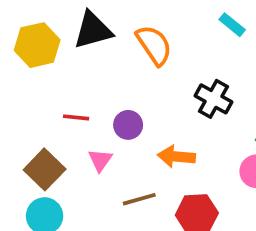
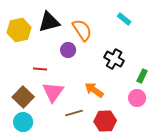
purple circle: (128, 125) -> (68, 50), moved
orange arrow: (176, 156) -> (94, 90), turned 30
pink triangle: (100, 160) -> (53, 92), size x1.6

